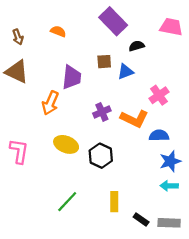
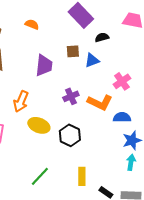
orange arrow: (50, 103) -> (21, 101), moved
cyan arrow: (169, 186) -> (131, 162), turned 98

